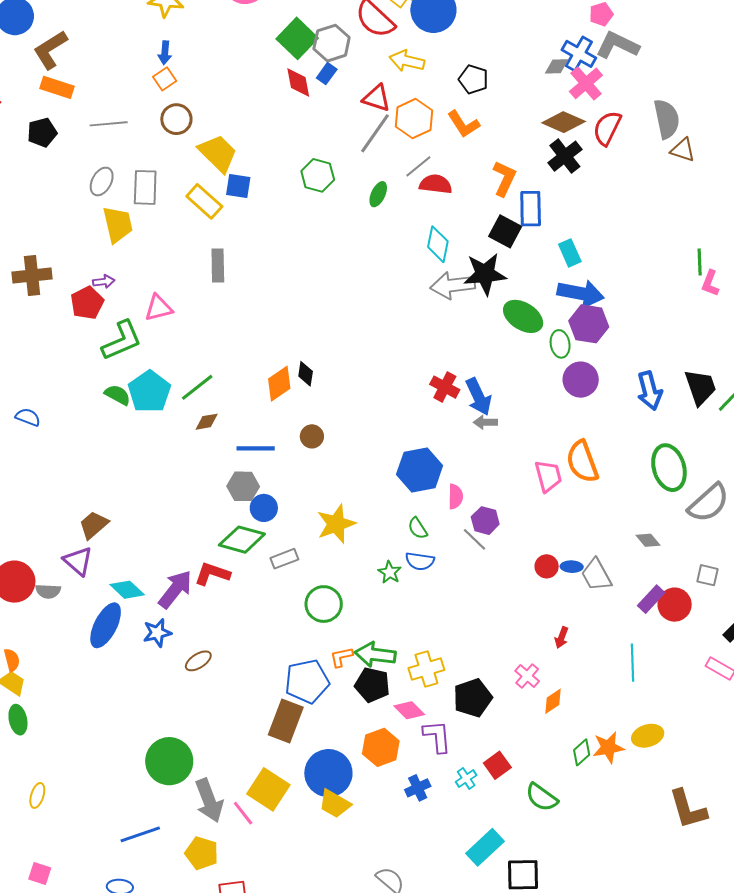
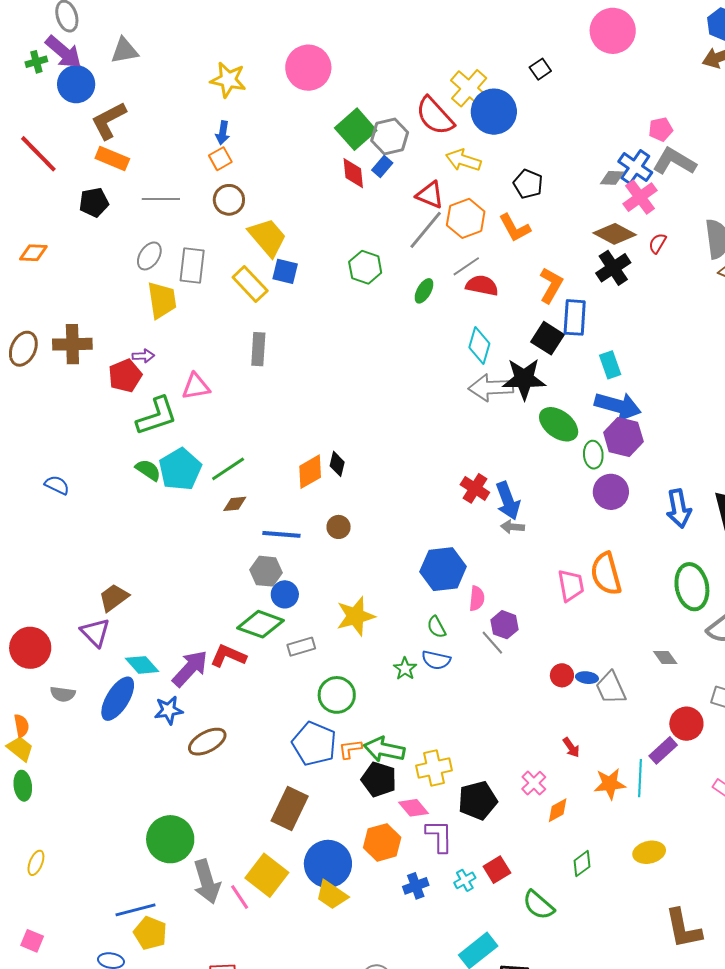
red semicircle: (607, 128) -> (657, 243), size x0.6
gray semicircle: (48, 591) -> (63, 694), moved
purple rectangle: (651, 599) -> (663, 750), moved
red arrow: (562, 638) -> (571, 747), turned -60
brown ellipse: (198, 661) -> (207, 742), size x1.4
blue pentagon: (307, 681) -> (314, 744), moved, turned 30
orange star: (608, 748) -> (610, 784), moved
yellow pentagon: (202, 853) -> (150, 933), moved

